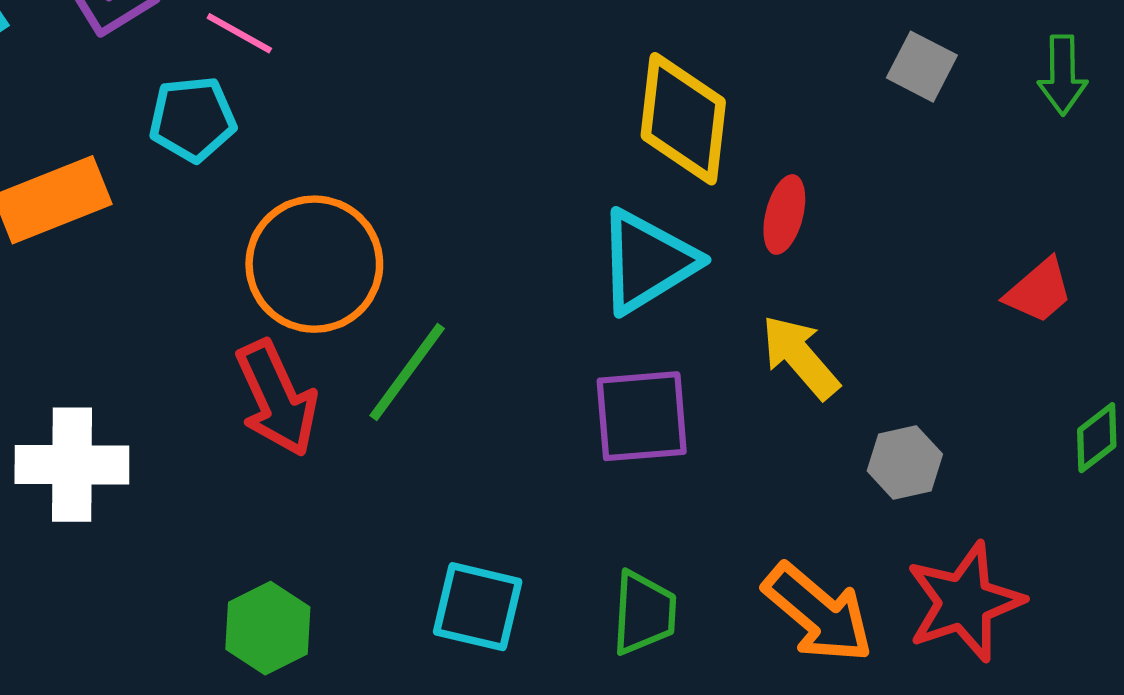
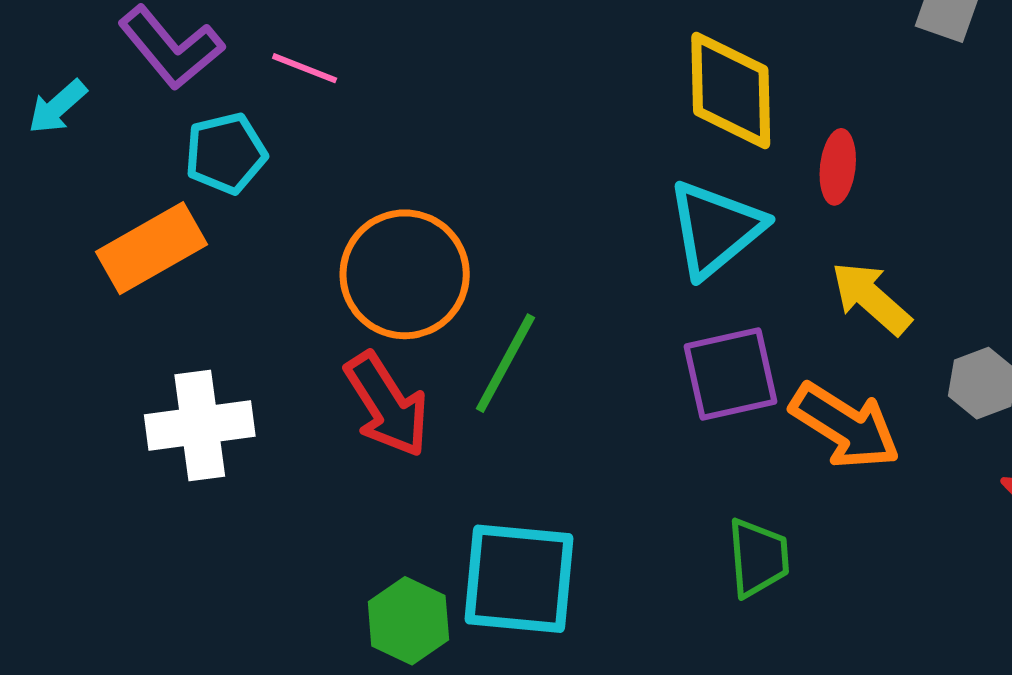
cyan pentagon: (193, 119) -> (226, 153), moved
white cross: (72, 465) -> (200, 425), moved
cyan square: (478, 607) -> (519, 579), moved, size x1.4
orange arrow: (818, 613) -> (845, 426), moved

